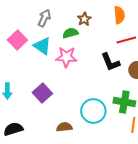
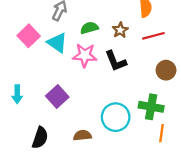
brown star: (84, 19) -> (120, 30), moved
black L-shape: (110, 62) -> (116, 61), moved
black semicircle: (13, 129) -> (40, 138), moved, turned 126

